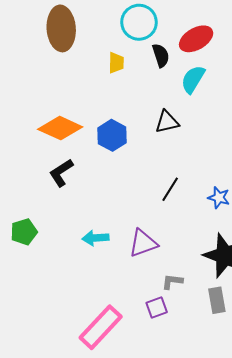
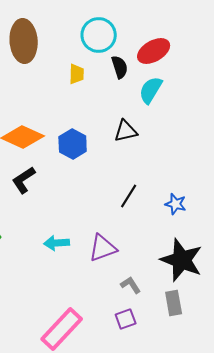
gray L-shape: (172, 282) -> (131, 285), turned 50
purple square: (157, 307) -> (126, 319), moved

